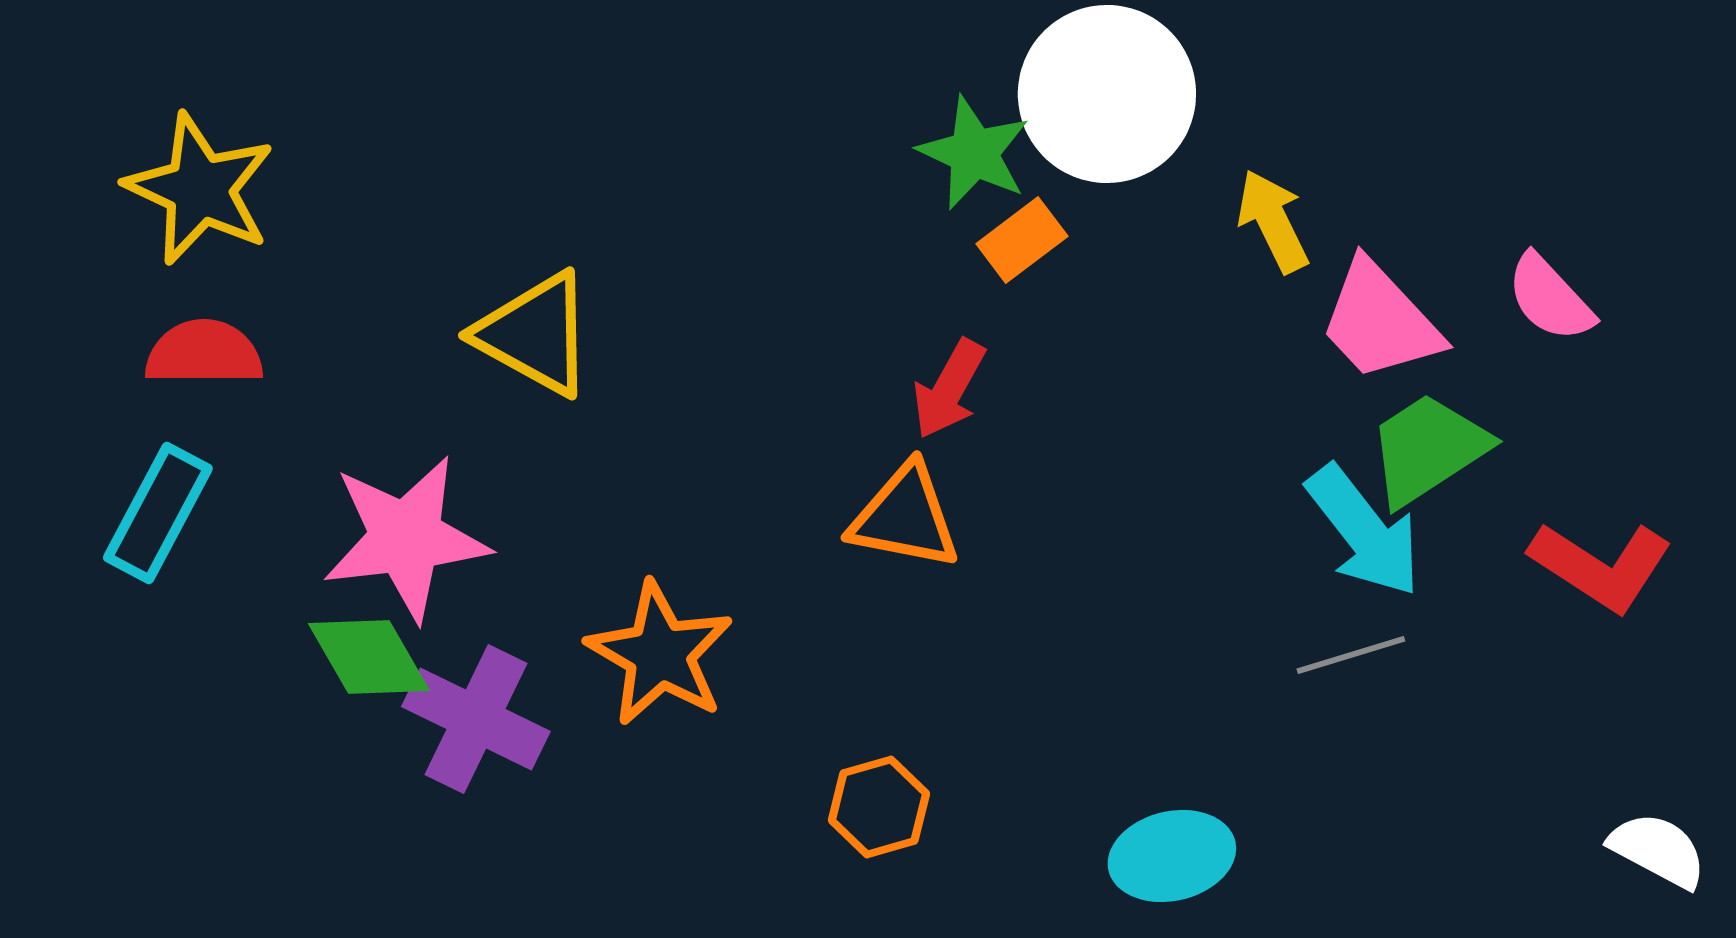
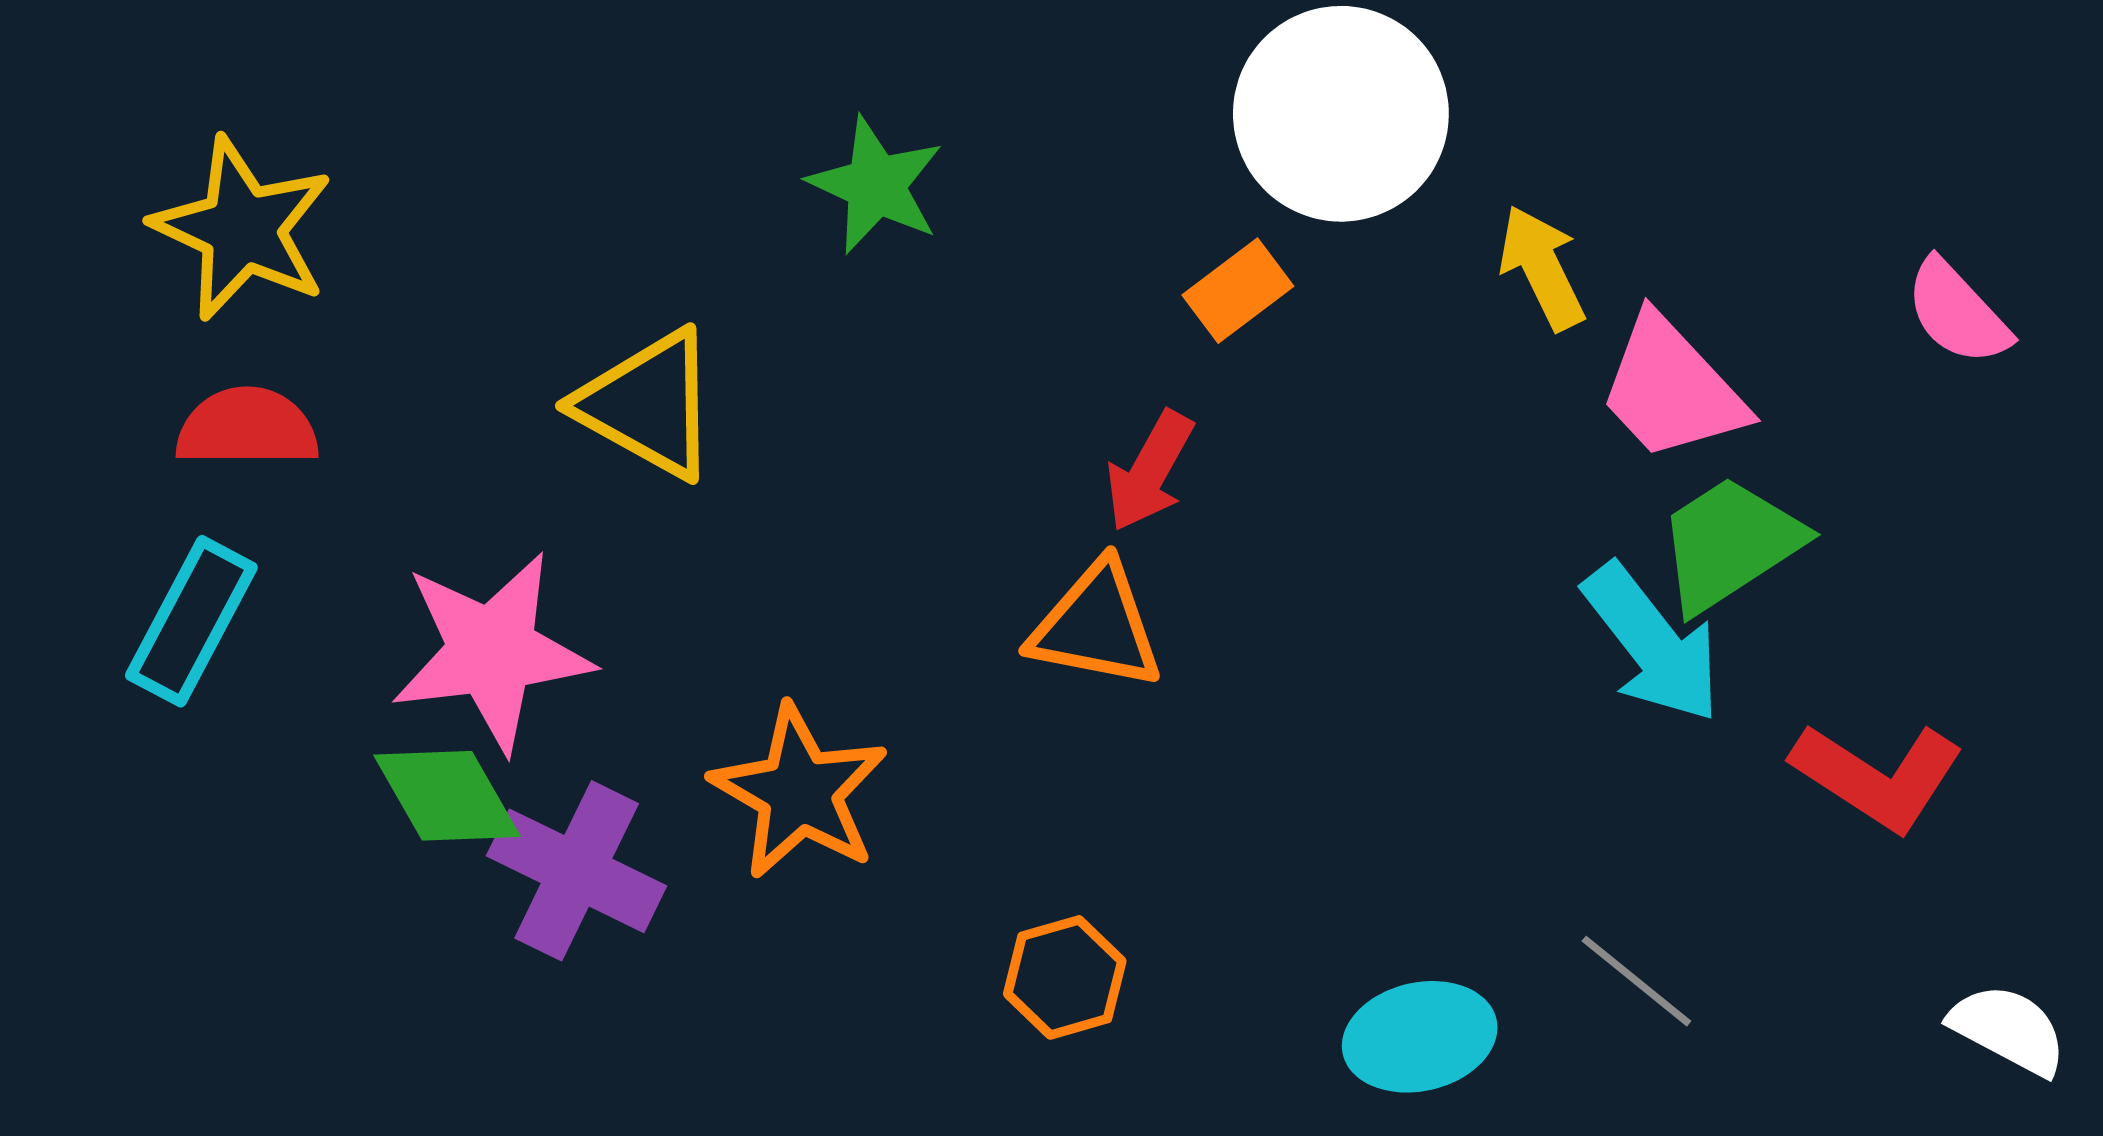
green star: (974, 153) -> (876, 185), moved
pink semicircle: (1550, 298) -> (1957, 312), moved
red L-shape: (1601, 566) -> (1878, 776), moved
gray line: (1351, 655) -> (1636, 981), moved, turned 56

